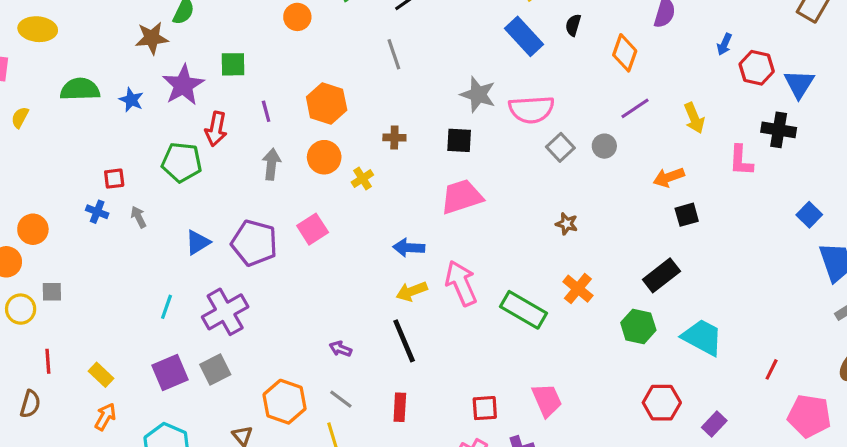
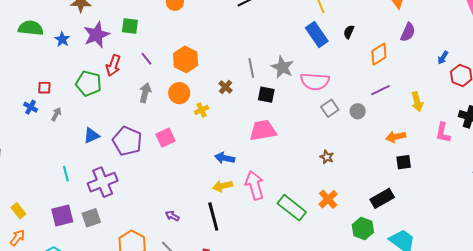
orange diamond: (625, 53) -> (379, 54), turned 30
gray line: (394, 54) -> (251, 68), moved
purple line: (266, 111) -> (147, 59), turned -32
brown cross: (394, 138) -> (226, 87), turned 32
gray arrow: (138, 217) -> (56, 114), turned 48
cyan line: (166, 307) -> (66, 174), turned -42

